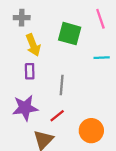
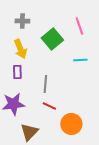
gray cross: (22, 18) -> (22, 21), moved
green square: (70, 34) -> (52, 39), turned 35
red line: (57, 116) -> (49, 106), moved, turned 64

